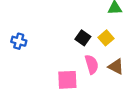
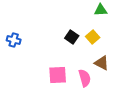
pink semicircle: (92, 64) -> (85, 78), moved

